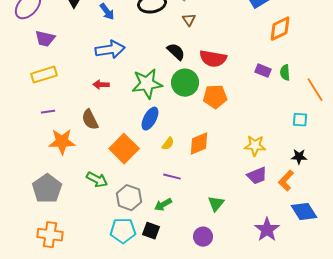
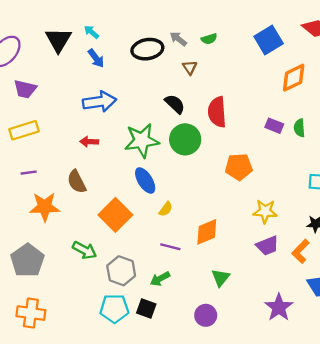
red semicircle: (213, 59) -> (217, 112), turned 76
orange pentagon: (215, 97) -> (239, 167), moved
blue ellipse: (150, 119) -> (145, 181), turned -60
orange diamond: (199, 144) -> (207, 232), moved

